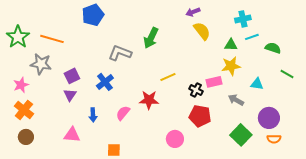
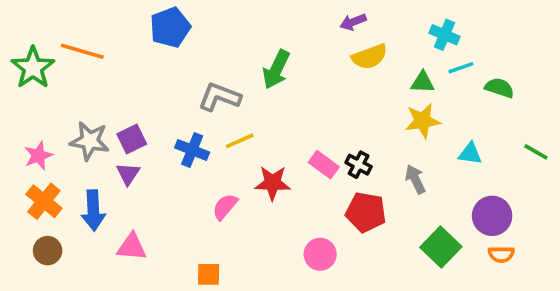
cyan cross: (243, 19) -> (445, 35), turned 35
yellow semicircle: (202, 31) -> (370, 57), turned 108
orange line: (52, 39) -> (82, 51), moved
gray star: (41, 64) -> (90, 141), moved
green line: (287, 74) -> (536, 152), moved
yellow line: (168, 77) -> (240, 141), moved
blue cross: (105, 82) -> (192, 150), turned -30
pink rectangle: (214, 82) -> (324, 165), moved, turned 49
gray arrow: (236, 100) -> (415, 179), moved, turned 35
blue arrow: (93, 115) -> (93, 210), moved, size x1.5

